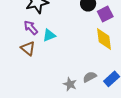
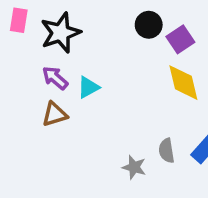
brown triangle: (28, 48) -> (55, 114), turned -49
gray semicircle: (90, 77) -> (166, 151), turned -64

